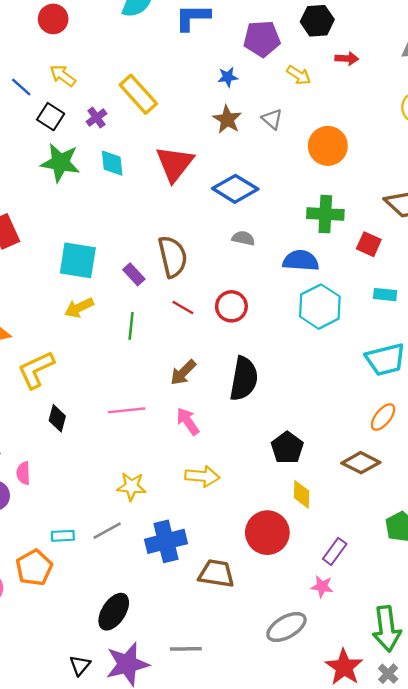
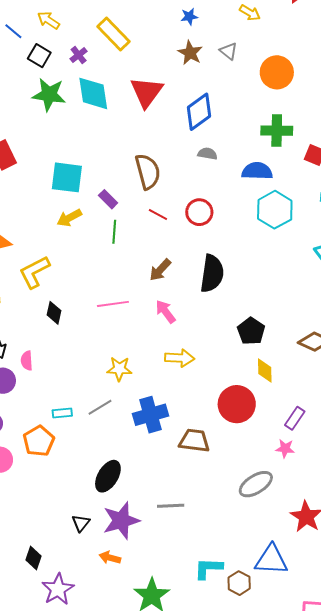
cyan diamond: (112, 163) -> (93, 93), size x1.5
blue diamond: (235, 189) -> (199, 112), turned -66
purple rectangle: (134, 274) -> (108, 199), moved

